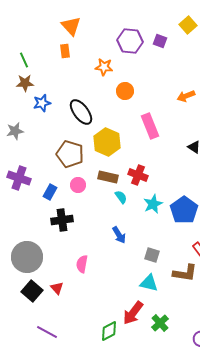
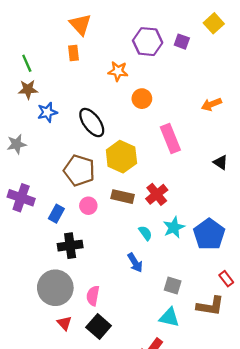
red cross: (138, 175) -> (157, 194), turned 30
cyan semicircle: (121, 197) -> (145, 233), moved
gray circle: (27, 257) -> (55, 288), moved
black square: (32, 291) -> (99, 327), moved

